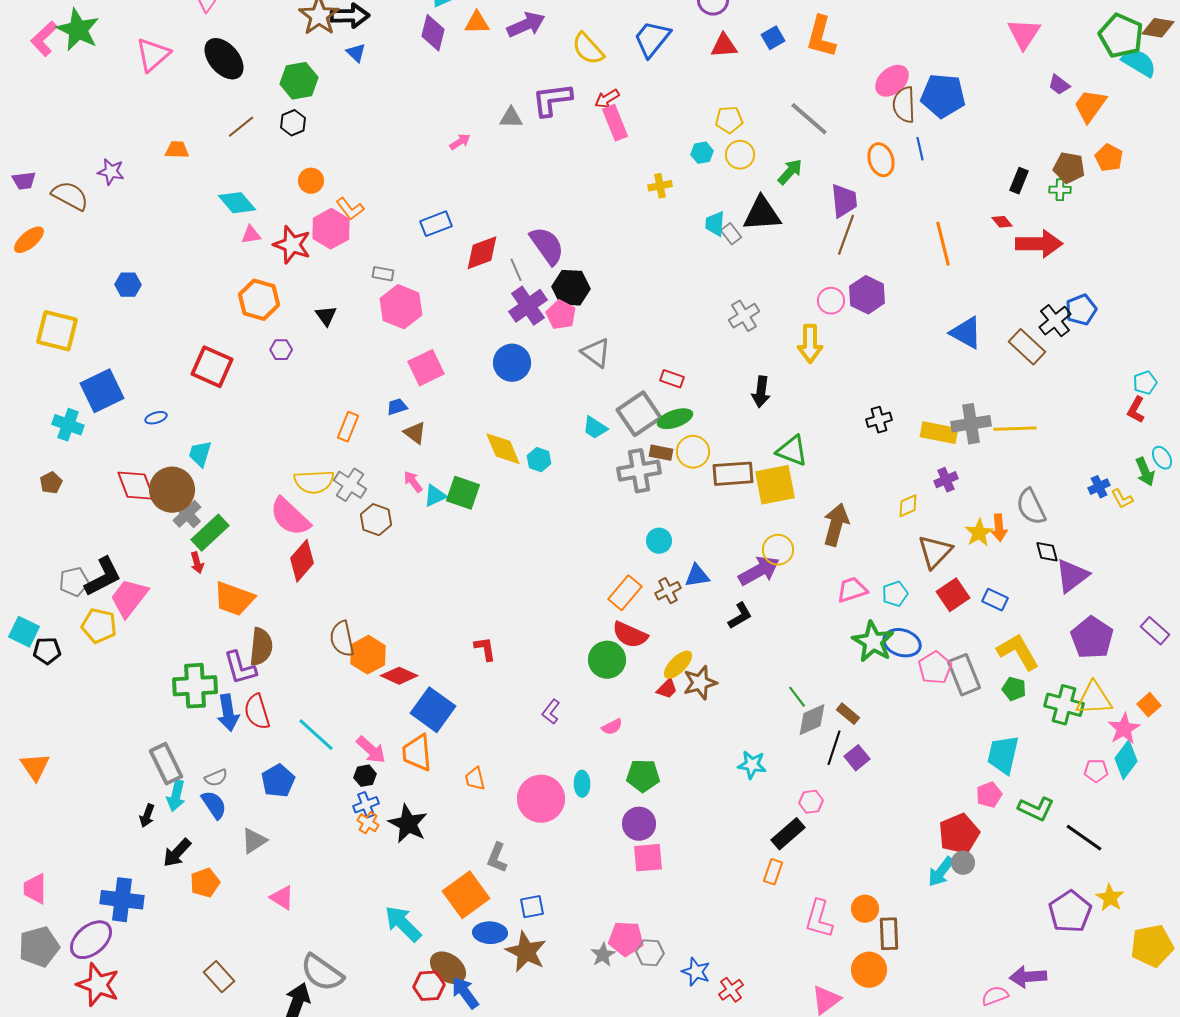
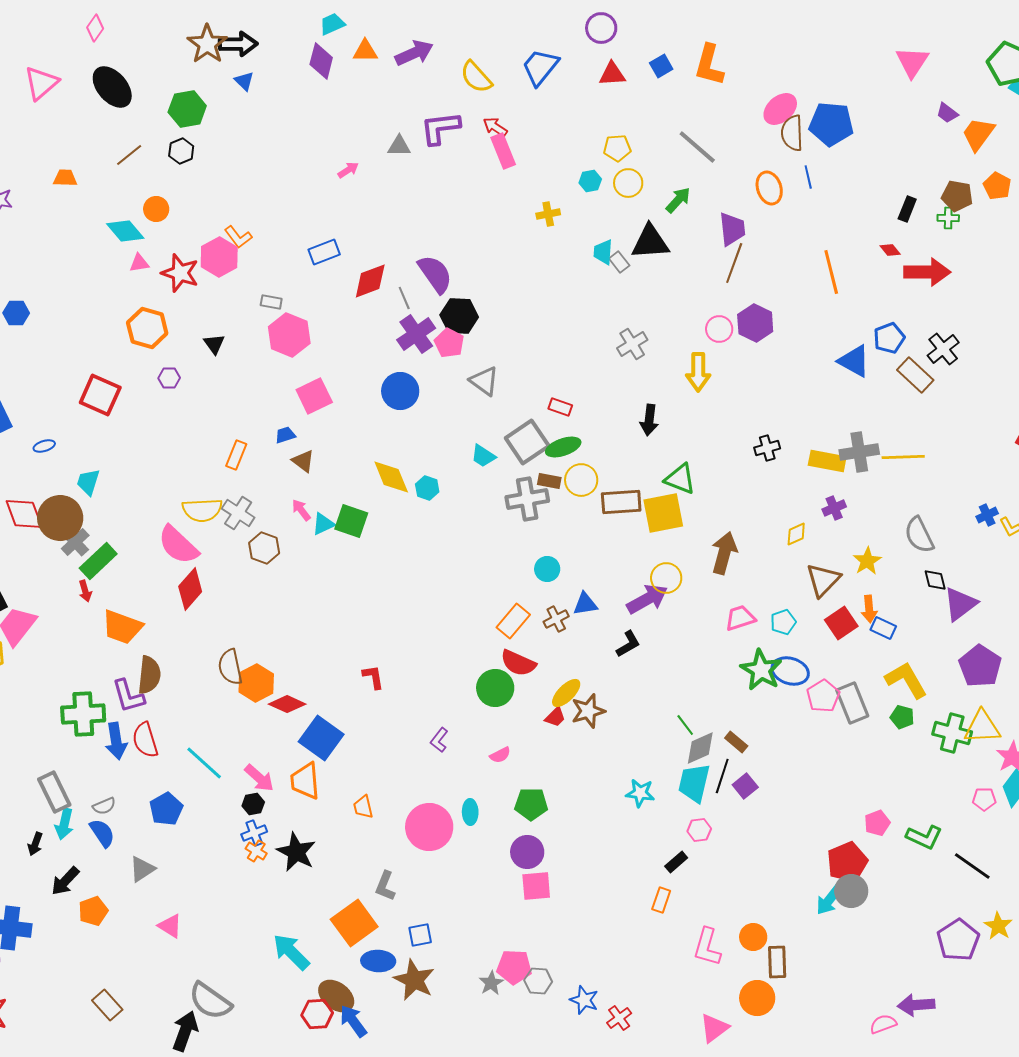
red arrow: (607, 99) -> (495, 127), turned 65
orange circle: (311, 181) -> (156, 209), moved
blue pentagon: (1081, 310) -> (889, 338), moved
orange arrow: (999, 528) -> (869, 609), moved
cyan trapezoid: (1003, 755) -> (694, 783), moved
black rectangle: (788, 834) -> (676, 862), size x0.7
gray circle: (963, 863) -> (851, 891), size x1.4

